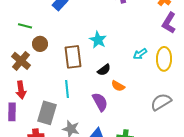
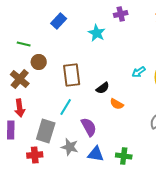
cyan star: (98, 40) -> (97, 33), moved
cyan line: (67, 89) -> (66, 107), turned 36
purple semicircle: (100, 102) -> (89, 127), moved

